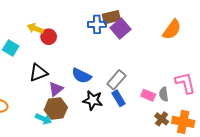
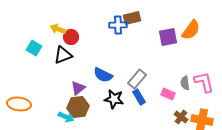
purple square: (121, 28) -> (168, 37), moved, turned 30
black triangle: (38, 73) -> (63, 55), moved
gray semicircle: (164, 94) -> (185, 83), moved

